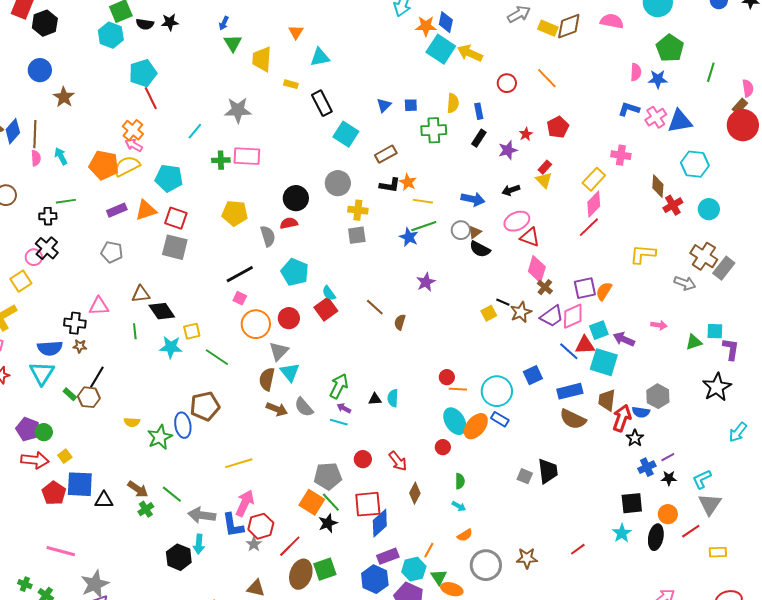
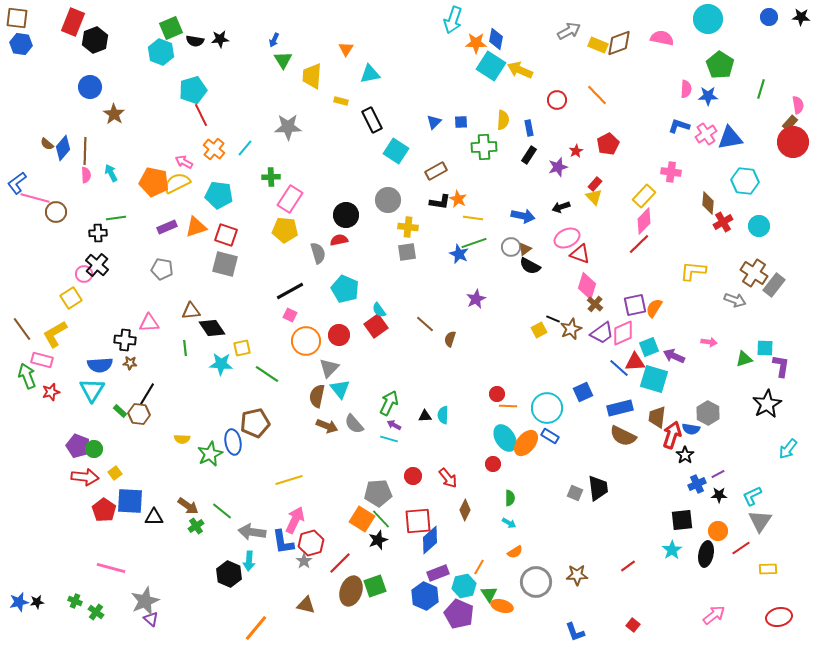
orange cross: (133, 130) -> (214, 149), moved
pink rectangle: (247, 156) -> (290, 199), moved, turned -60

